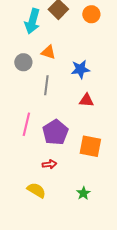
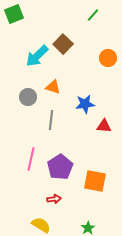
orange circle: (91, 14) -> (108, 58), moved
cyan arrow: (32, 21) -> (37, 56), turned 30
red triangle: (86, 100) -> (104, 126), moved

